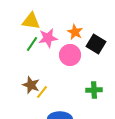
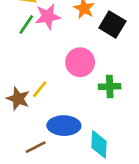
pink circle: (70, 55) -> (80, 62), moved
brown star: (31, 85) -> (18, 99), moved

